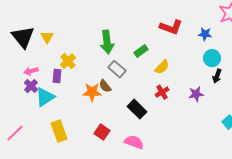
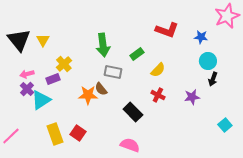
gray rectangle: (117, 69) -> (113, 72), turned -30
purple rectangle: (57, 76) -> (53, 79), turned 64
red cross: (162, 92) -> (158, 95), turned -32
red square: (102, 132) -> (78, 133), moved

